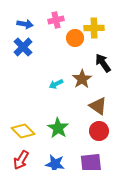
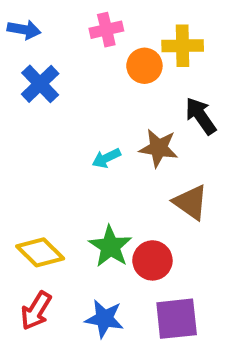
blue arrow: (25, 24) -> (24, 30), moved
brown star: (82, 79) -> (159, 148), turned -30
red circle: (99, 131) -> (152, 260), moved

